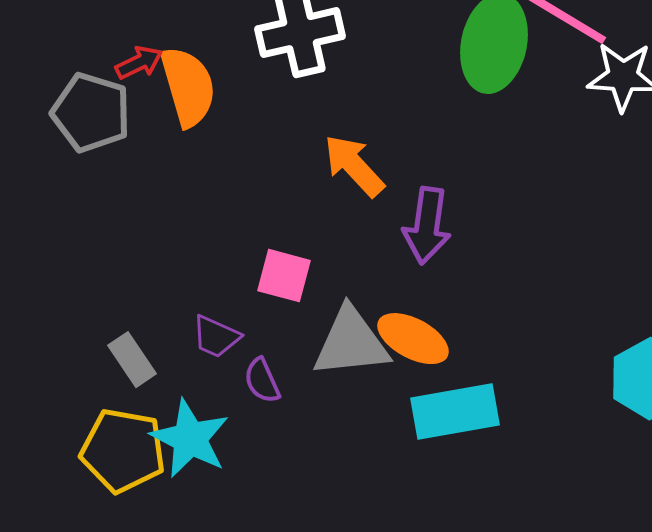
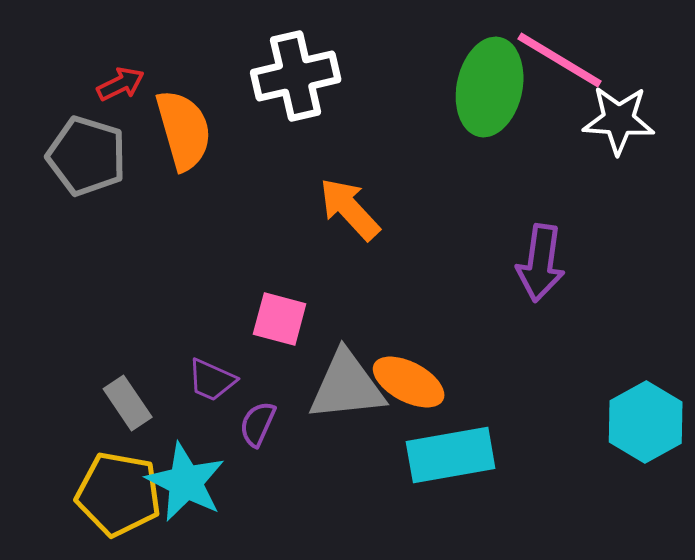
red arrow: (139, 63) -> (121, 84), moved
purple arrow: (427, 226) -> (541, 263), moved
purple semicircle: (262, 381) -> (258, 424), turned 48

